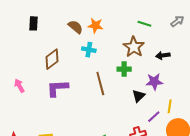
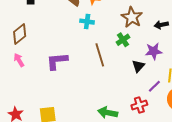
brown diamond: (52, 59) -> (20, 34), moved
green cross: (124, 69) -> (123, 40), turned -32

